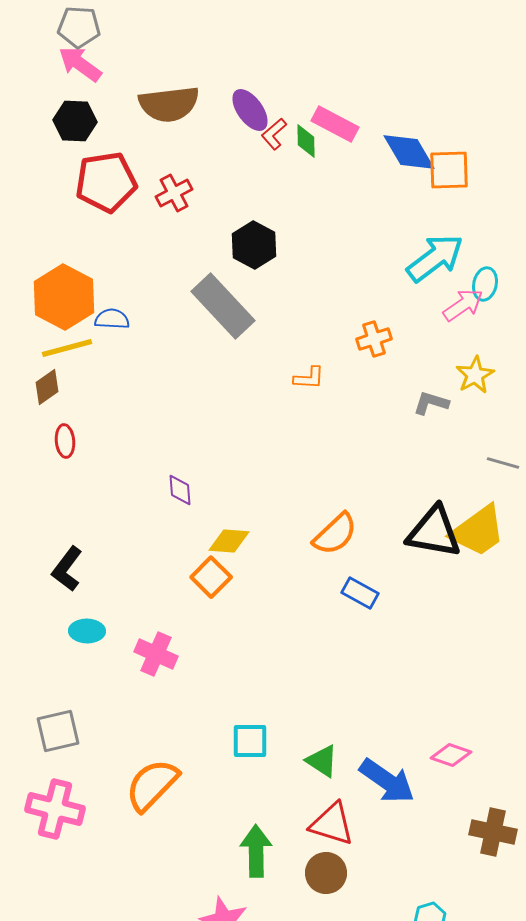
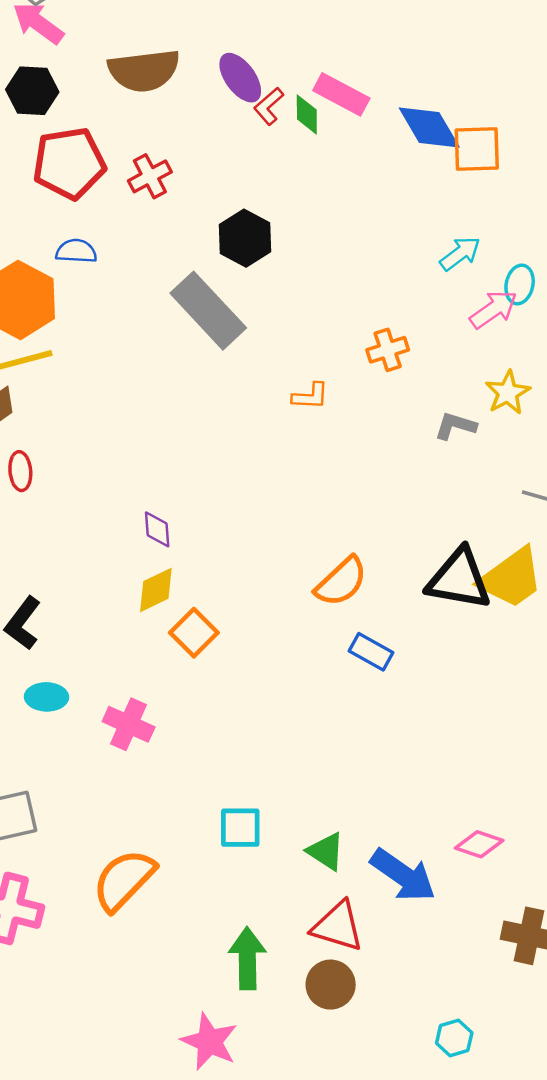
cyan arrow: (435, 258) -> (460, 254), size x0.6
blue semicircle: (112, 319) -> (76, 251), moved
yellow diamond: (229, 541) -> (156, 590), moved, turned -30

